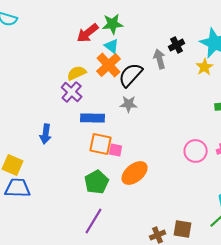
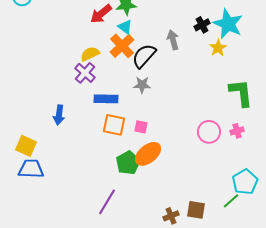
black cross: (177, 45) -> (202, 25), moved
pink square: (116, 150) -> (141, 127), moved
green pentagon: (97, 182) -> (128, 163), moved

